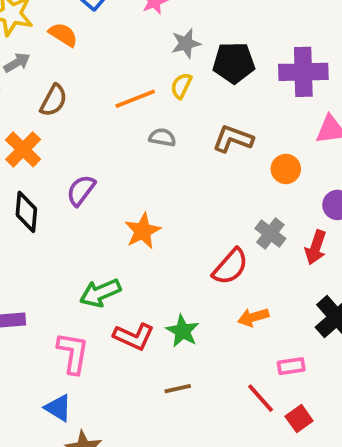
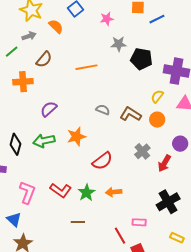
yellow semicircle: (181, 86) -> (157, 96), moved
gray semicircle: (162, 137) -> (103, 110), moved
brown L-shape: (233, 139) -> (131, 114), moved
orange cross: (23, 149) -> (23, 82), turned 30
black diamond: (26, 212) -> (15, 144), moved
red semicircle: (230, 267) -> (102, 161), moved
green arrow: (100, 293) -> (44, 141), moved
orange arrow: (253, 317) -> (114, 192), moved

